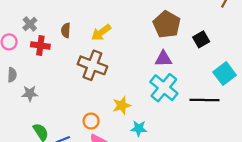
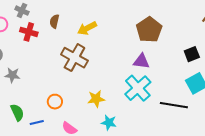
gray cross: (30, 24) -> (22, 11), turned -32
black square: (201, 39) -> (192, 54), moved
orange circle: (91, 121) -> (55, 102), moved

